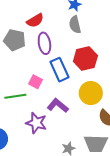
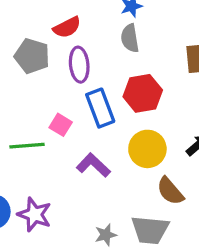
purple star: (36, 123) -> (34, 215), moved

